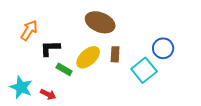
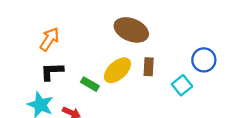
black L-shape: (50, 48) -> (52, 71), moved
cyan square: (144, 70) -> (182, 85), size x0.7

